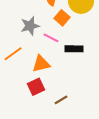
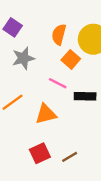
gray star: (30, 26) -> (23, 58), moved
red square: (36, 87) -> (40, 153), moved

